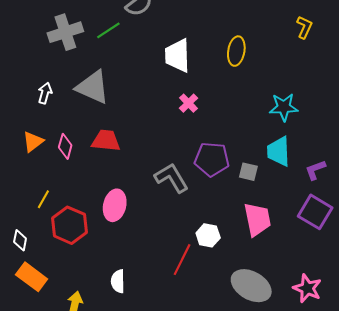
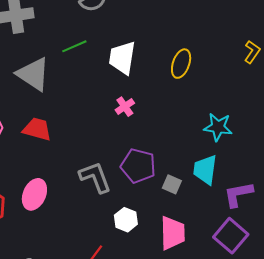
green line: (108, 30) -> (74, 46), moved
purple L-shape: (315, 170) -> (238, 194), size x1.4
white hexagon: (208, 235) -> (126, 220), moved

